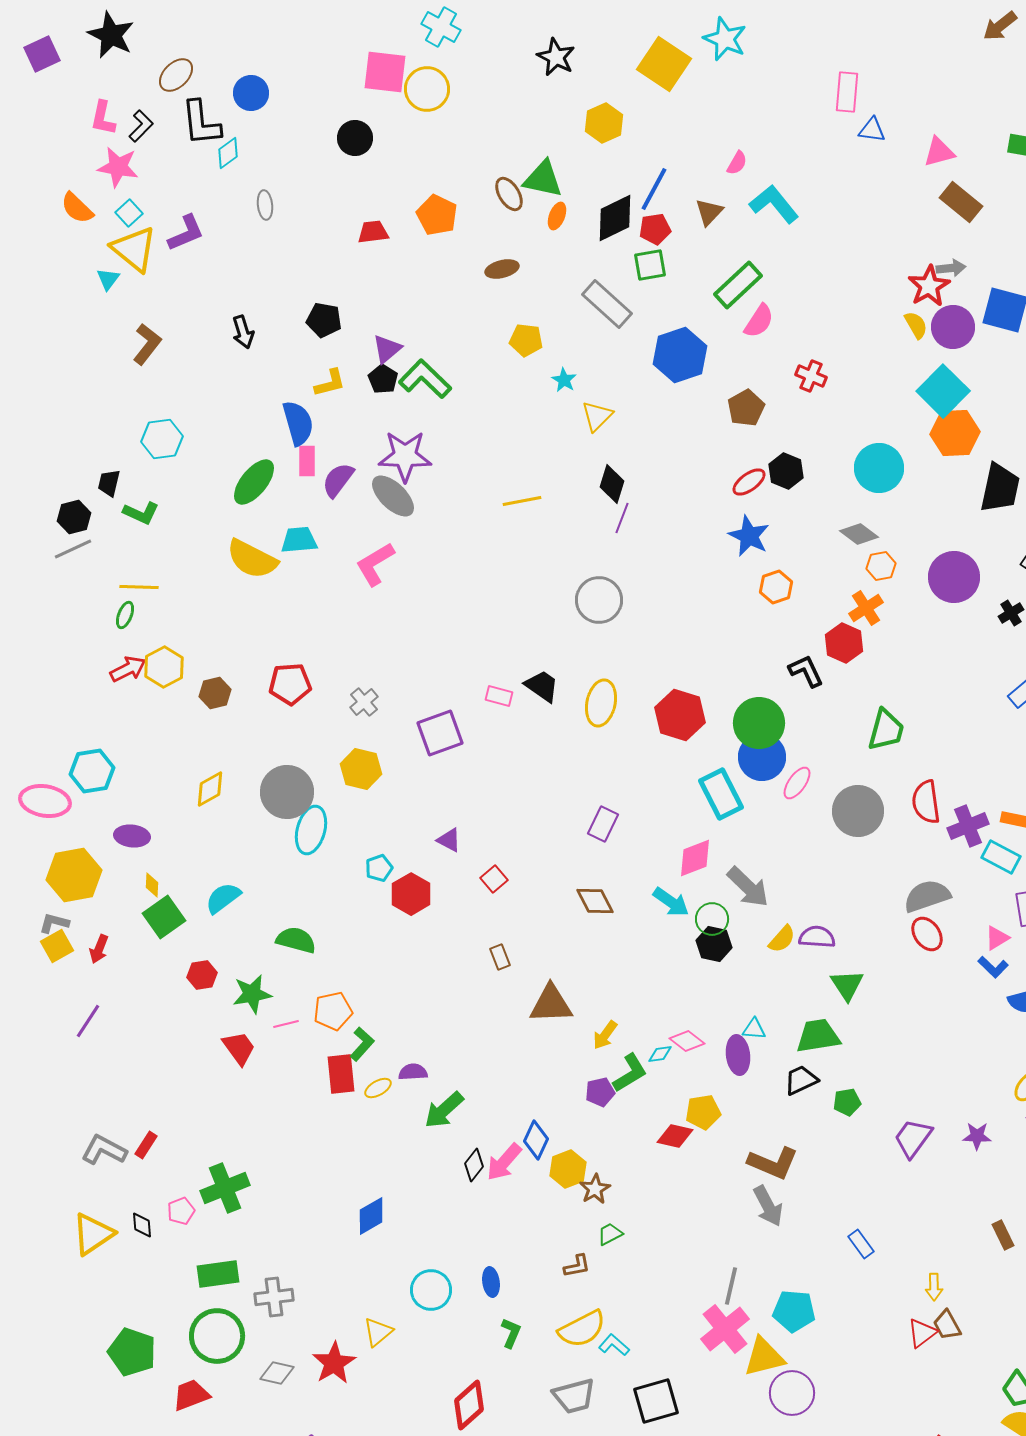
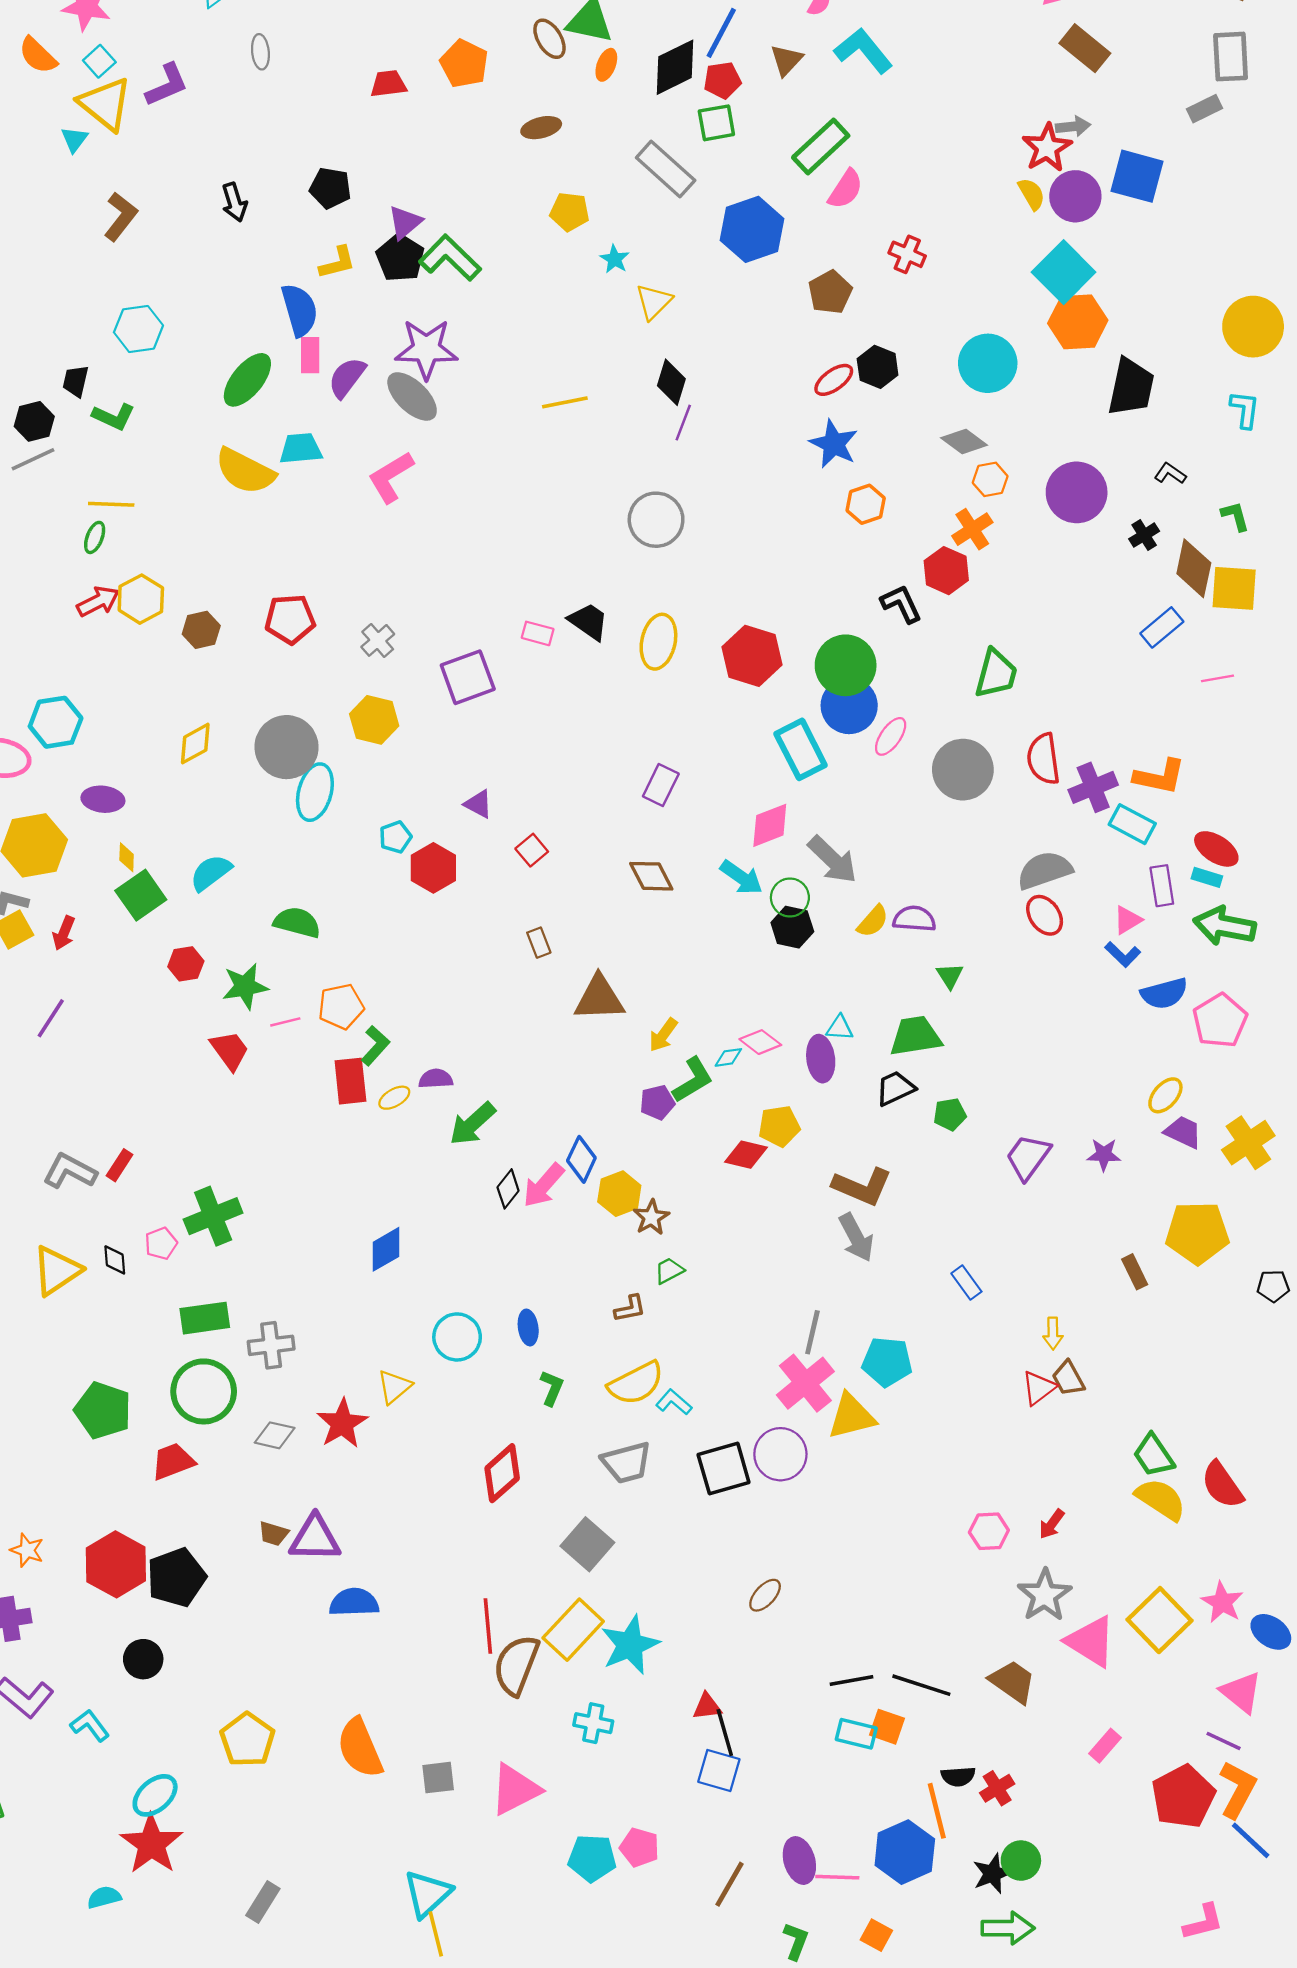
black pentagon: (383, 379) -> (400, 258), size x1.4
green triangle: (847, 985) -> (950, 976), size x0.7
purple circle: (792, 1393) -> (780, 1454), moved

